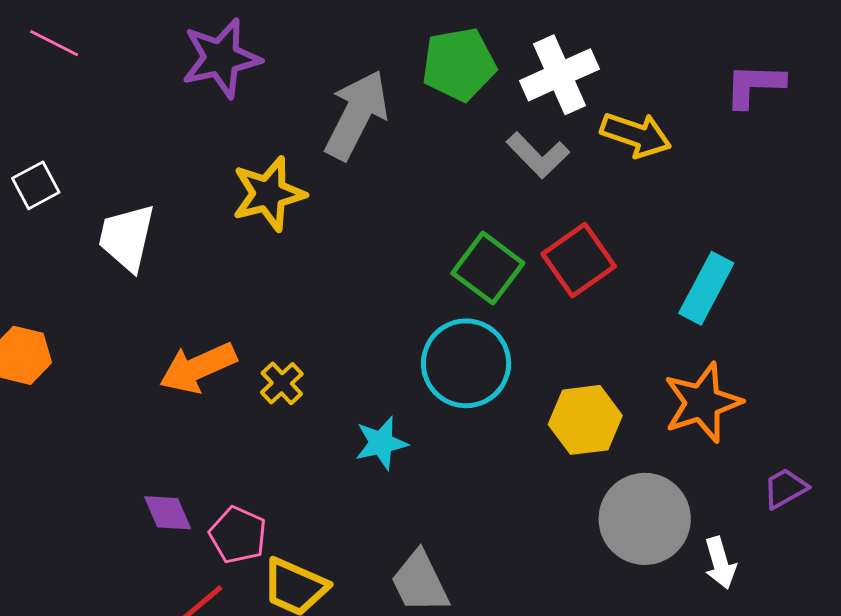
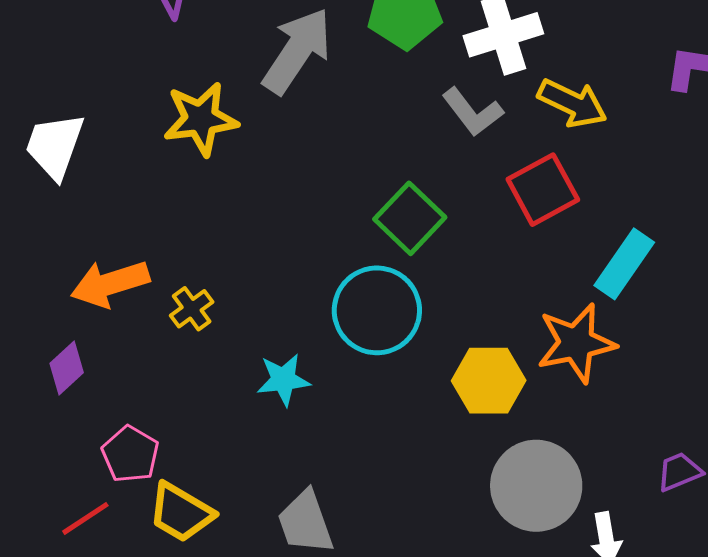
red square: (579, 260) -> (543, 190), moved
orange star: (702, 403) -> (576, 343), moved
purple diamond: (168, 513) -> (67, 368), moved, turned 64

